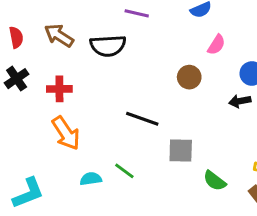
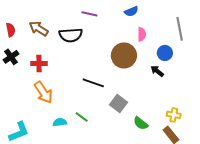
pink semicircle: (216, 45) -> (142, 34), turned -32
brown circle: (189, 77) -> (124, 55), size x1.6
black arrow: (240, 101) -> (157, 71), turned 48
gray square: (181, 151) -> (119, 104), turned 36

